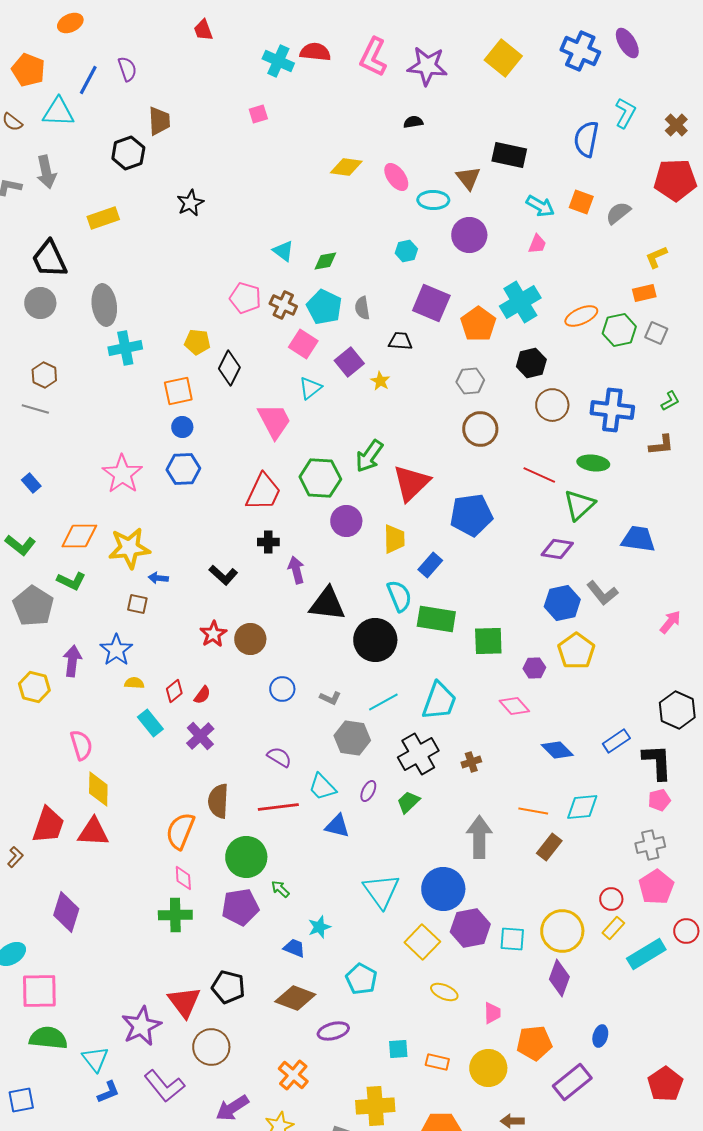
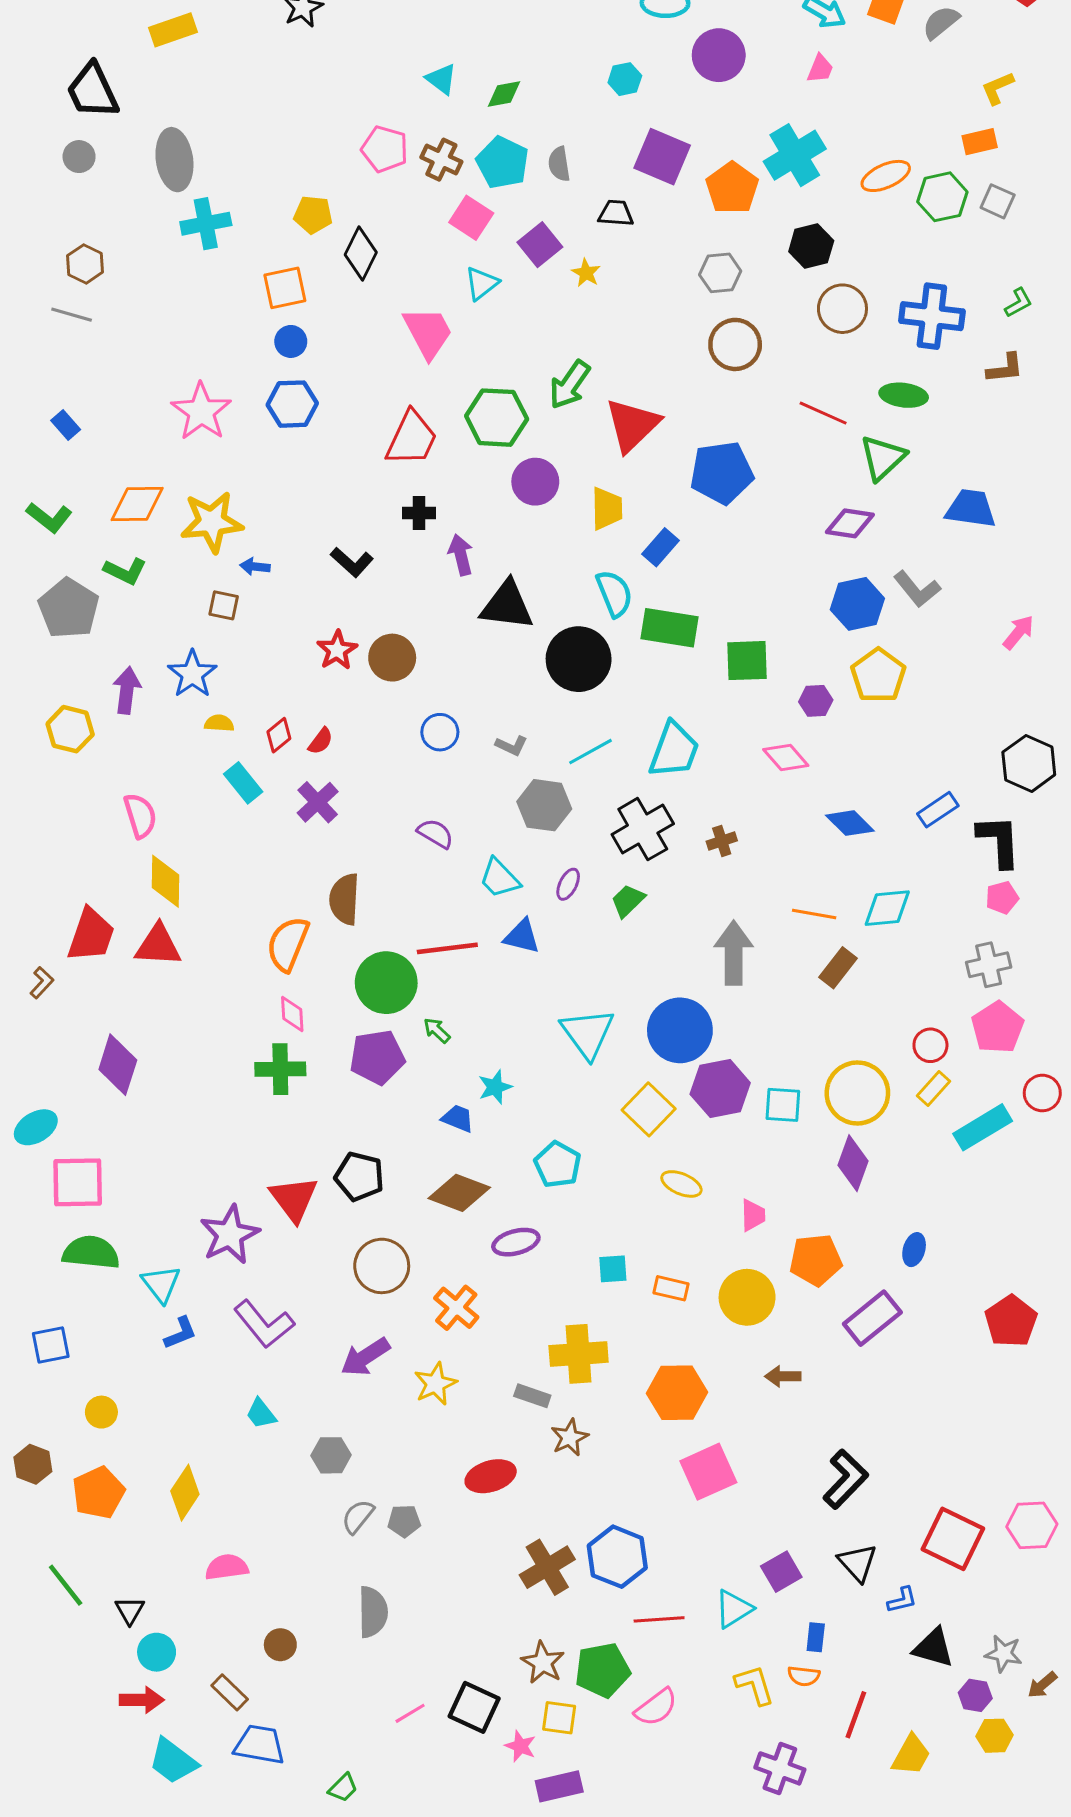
gray circle: (40, 303) -> (79, 157), size x0.7
red line: (278, 807) -> (447, 948), moved
brown circle: (211, 1047) -> (382, 1266), moved

